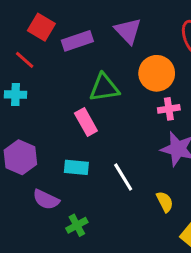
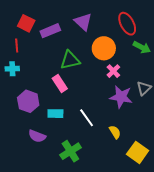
red line: (25, 60) -> (17, 46), turned 48
pink cross: (169, 109) -> (113, 71), turned -32
purple hexagon: (20, 157) -> (28, 101), moved
green cross: (77, 225) -> (70, 151), moved, size x1.5

